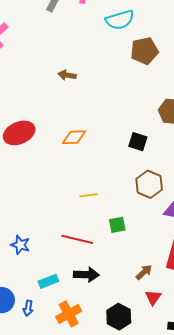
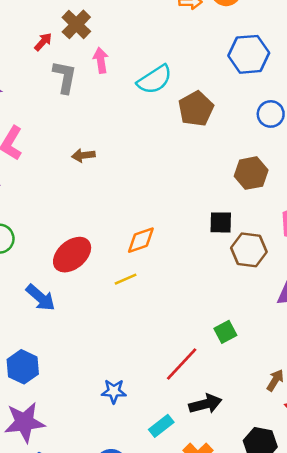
brown arrow: (67, 75) -> (83, 155), moved
brown hexagon: (149, 184) -> (249, 250), moved
yellow line: (88, 195) -> (126, 279), moved
red line: (77, 239) -> (182, 364), turned -44

